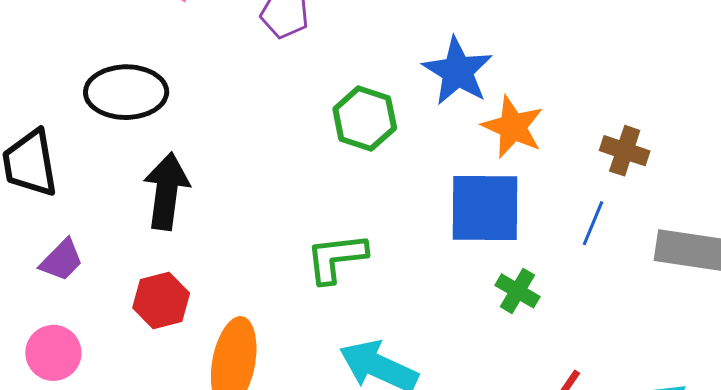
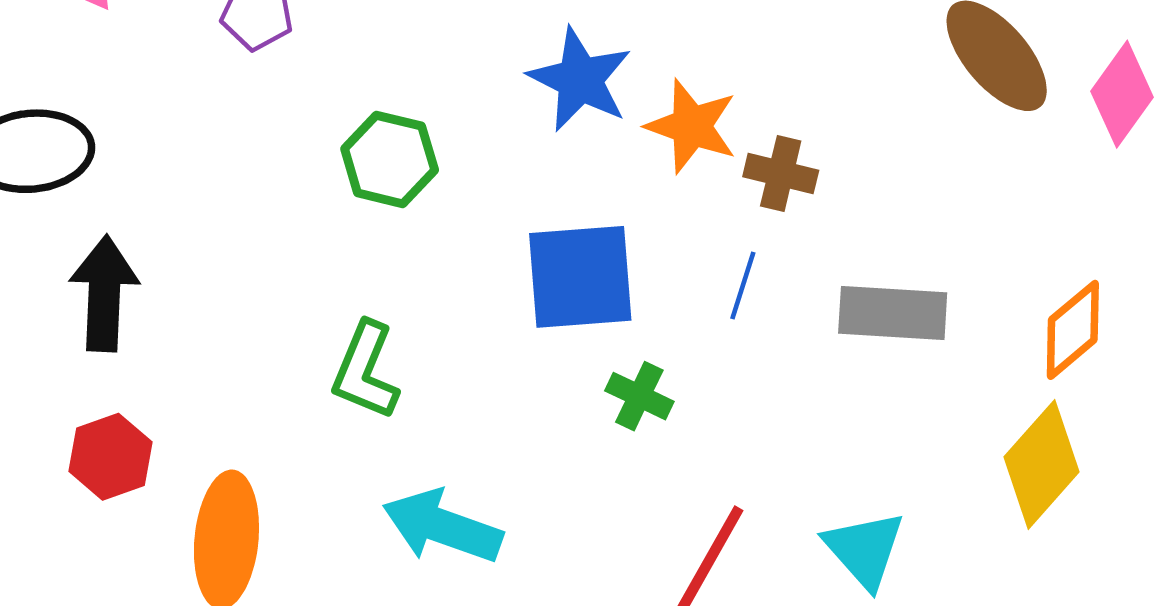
blue star: (458, 71) -> (580, 80), moved
orange star: (513, 127) -> (692, 126), moved
green L-shape: (336, 258) -> (365, 371), turned -56

